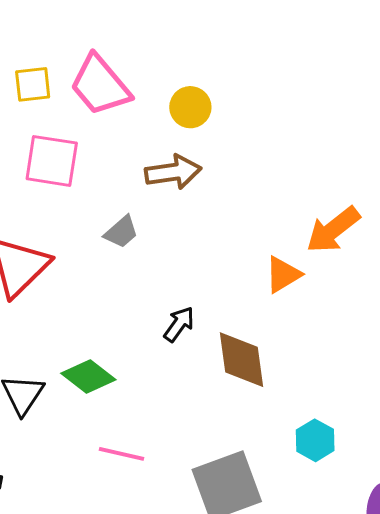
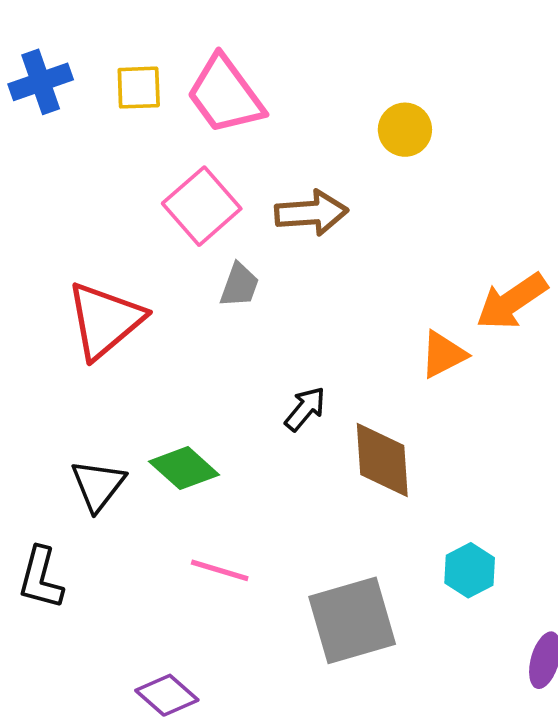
yellow circle: (190, 107) -> (405, 130), moved
pink square: (52, 161) -> (202, 206), moved, turned 36
gray trapezoid: (121, 232) -> (239, 285), turned -33

